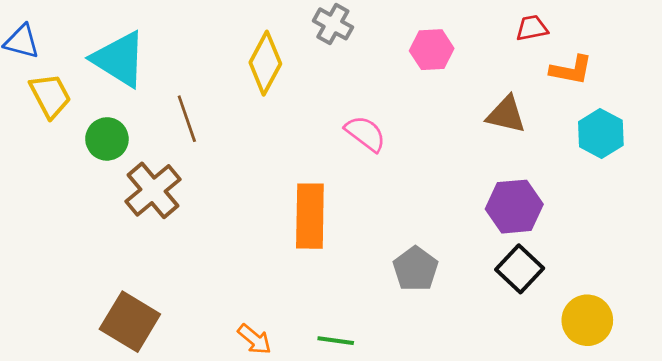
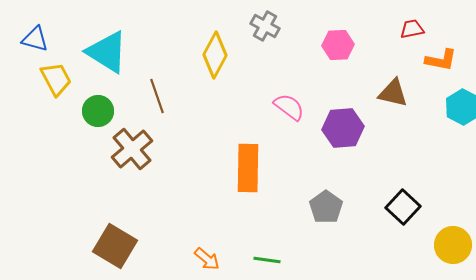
purple hexagon: (514, 207) -> (343, 128), moved

